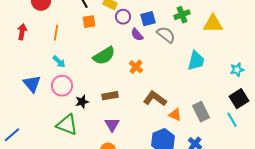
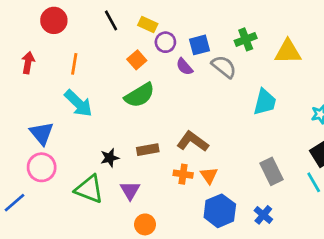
orange square: (89, 22) -> (137, 60), moved, turned -32
cyan arrow: (59, 62) -> (78, 103), size x1.6
orange cross: (136, 67) -> (183, 174), moved, turned -32
pink circle: (62, 86) -> (42, 167), moved
brown L-shape: (155, 99) -> (193, 141), moved
orange triangle: (175, 115) -> (209, 175), moved, turned 32
purple triangle: (112, 125) -> (130, 190), moved

